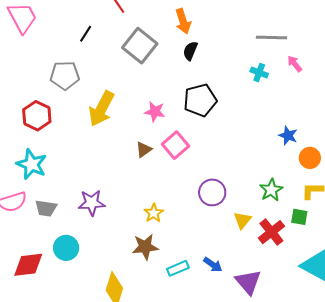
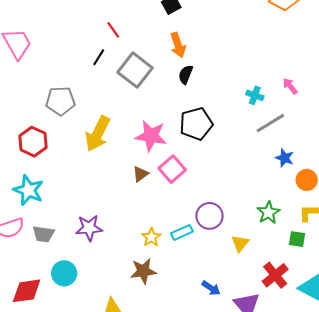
black line: (86, 34) -> (99, 57), moved
gray line: (272, 37) -> (270, 123), moved, turned -32
pink star: (155, 112) -> (151, 136), size x1.5
red cross: (271, 232) -> (275, 275), moved
cyan rectangle: (178, 268) -> (182, 232), moved

